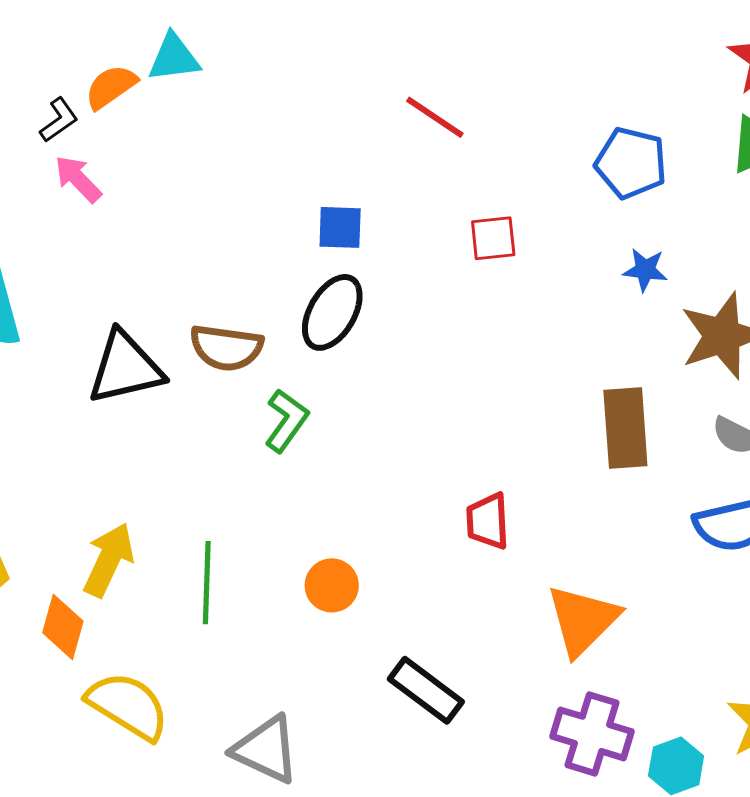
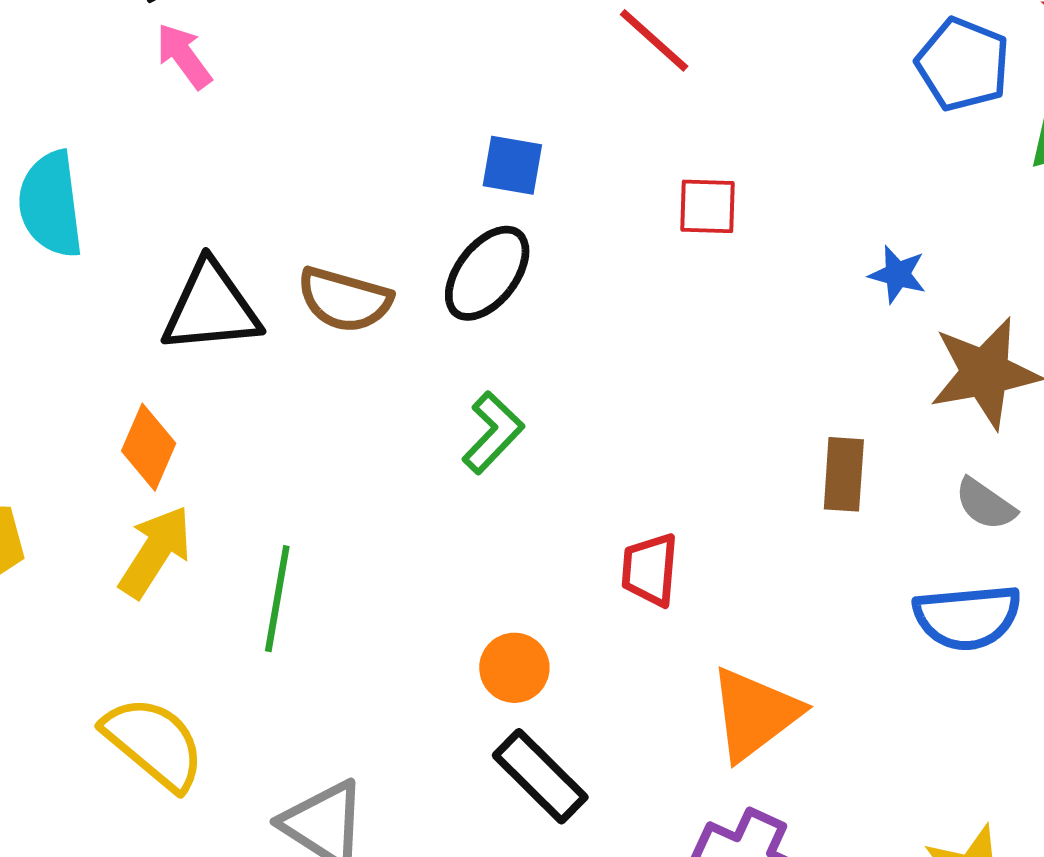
blue pentagon: (631, 163) -> (963, 64), moved
green L-shape: (286, 421) -> (493, 433), moved
brown rectangle: (625, 428) -> (844, 474), size x0.7
orange circle: (332, 585) -> (514, 668), moved
orange diamond: (63, 627) -> (149, 447), moved

